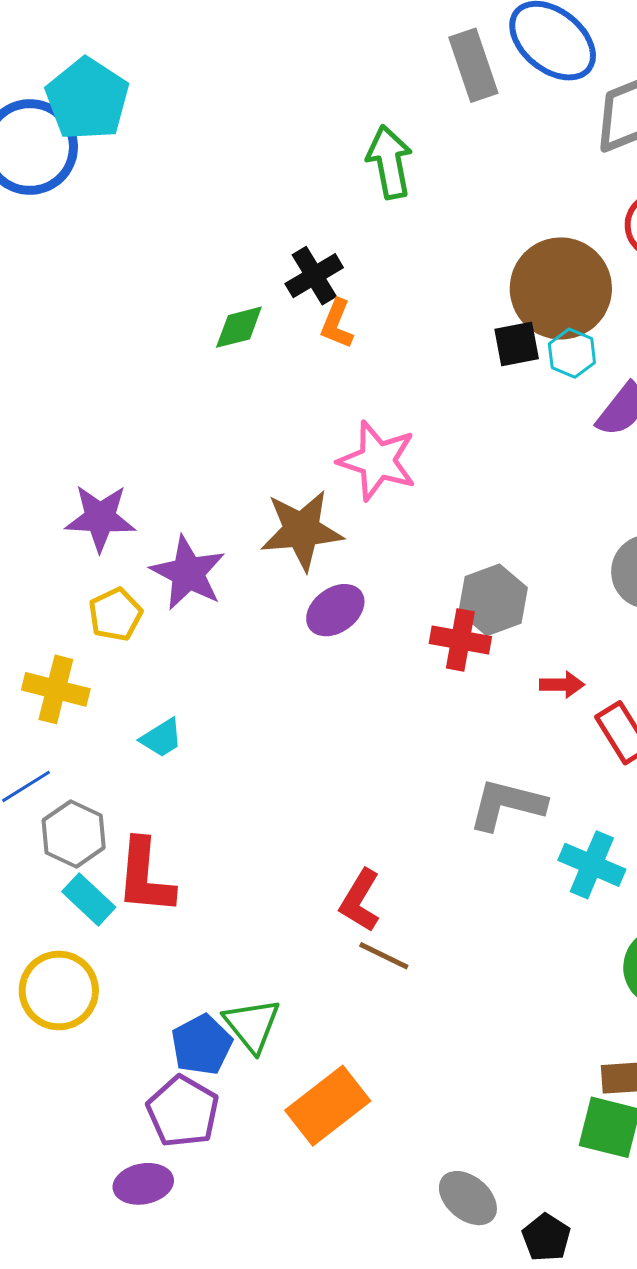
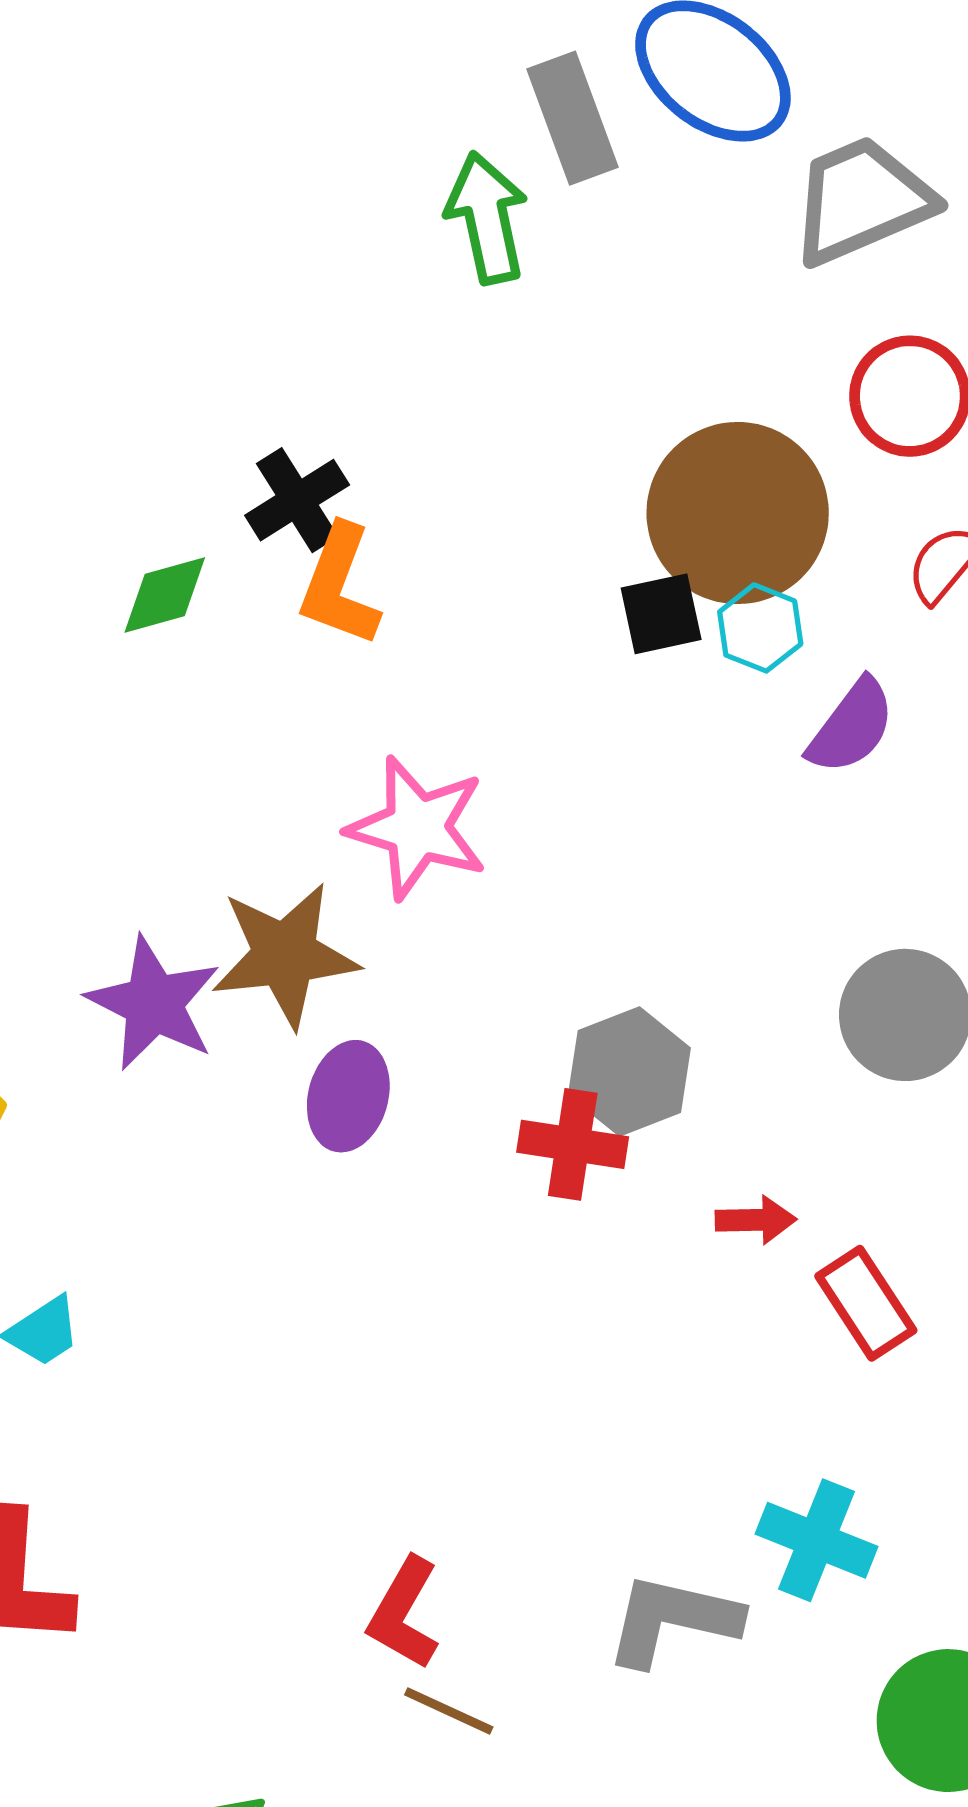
green arrow: (390, 162) -> (487, 218), moved
orange L-shape: (337, 324) -> (339, 585), size x1.4
purple star: (188, 573) -> (154, 1003), moved
purple ellipse: (335, 610) -> (348, 1096), turned -38
gray L-shape: (507, 805) -> (673, 1620), moved

